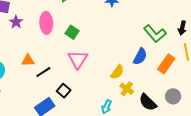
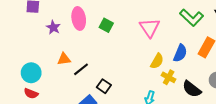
purple star: (16, 22) -> (53, 27), moved
blue semicircle: (140, 57) -> (180, 53), moved
pink triangle: (78, 59) -> (150, 28), moved

